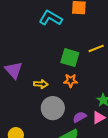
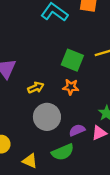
yellow arrow: (41, 84) -> (36, 88), turned -32

